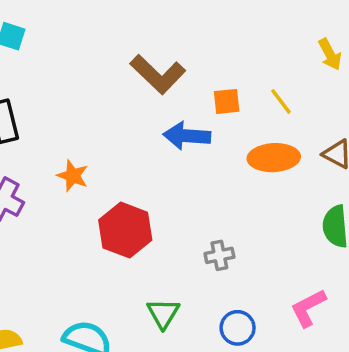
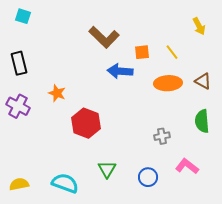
gray cross: (219, 255) -> (162, 136), moved
pink L-shape: (308, 308) -> (187, 166), turned 65

